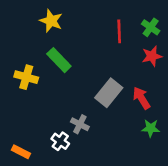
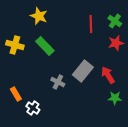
yellow cross: (26, 77) -> (15, 45), moved
gray cross: (80, 124) -> (58, 82), moved
white cross: (60, 141) -> (33, 108), moved
orange rectangle: (21, 152) -> (16, 94), moved, turned 32

